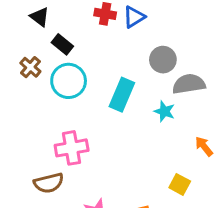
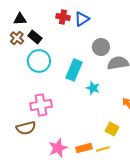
black triangle: (40, 17) -> (20, 19), turned -40
brown cross: (30, 67) -> (17, 38), moved
cyan star: (164, 111) -> (93, 88), moved

